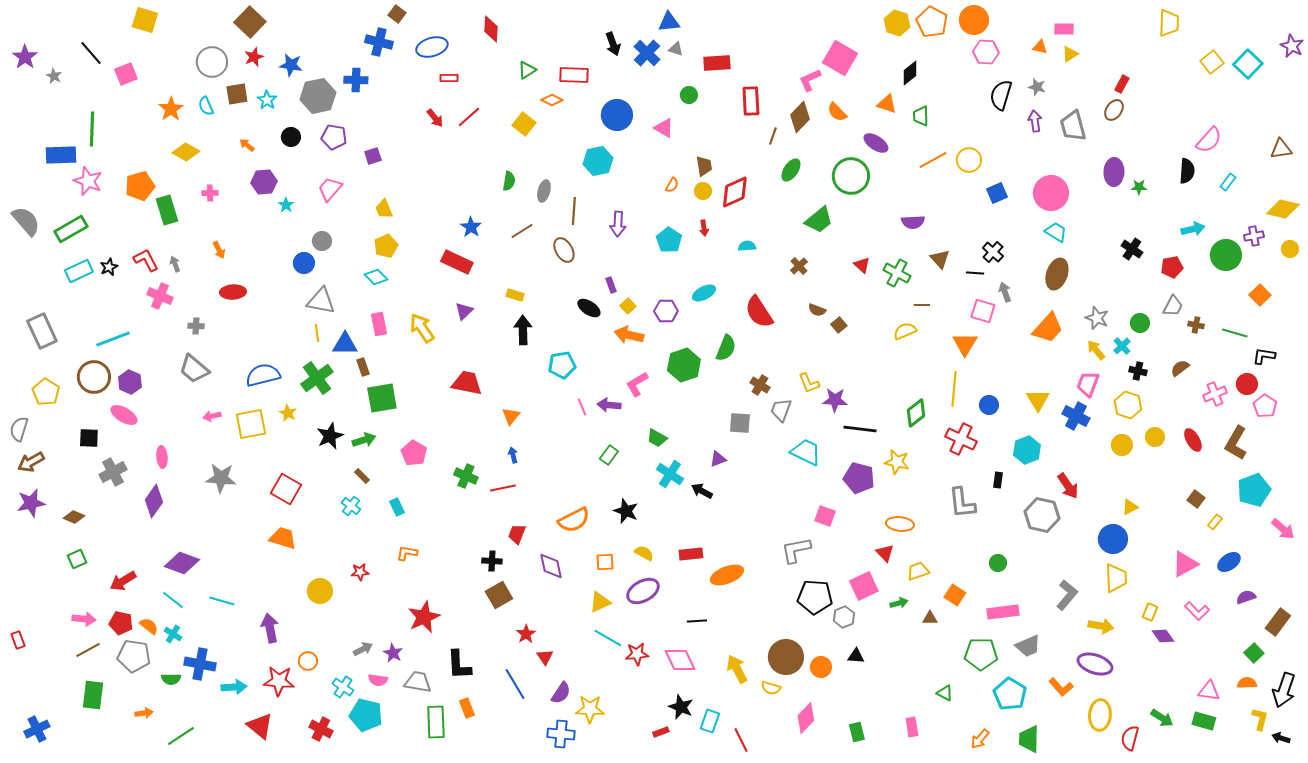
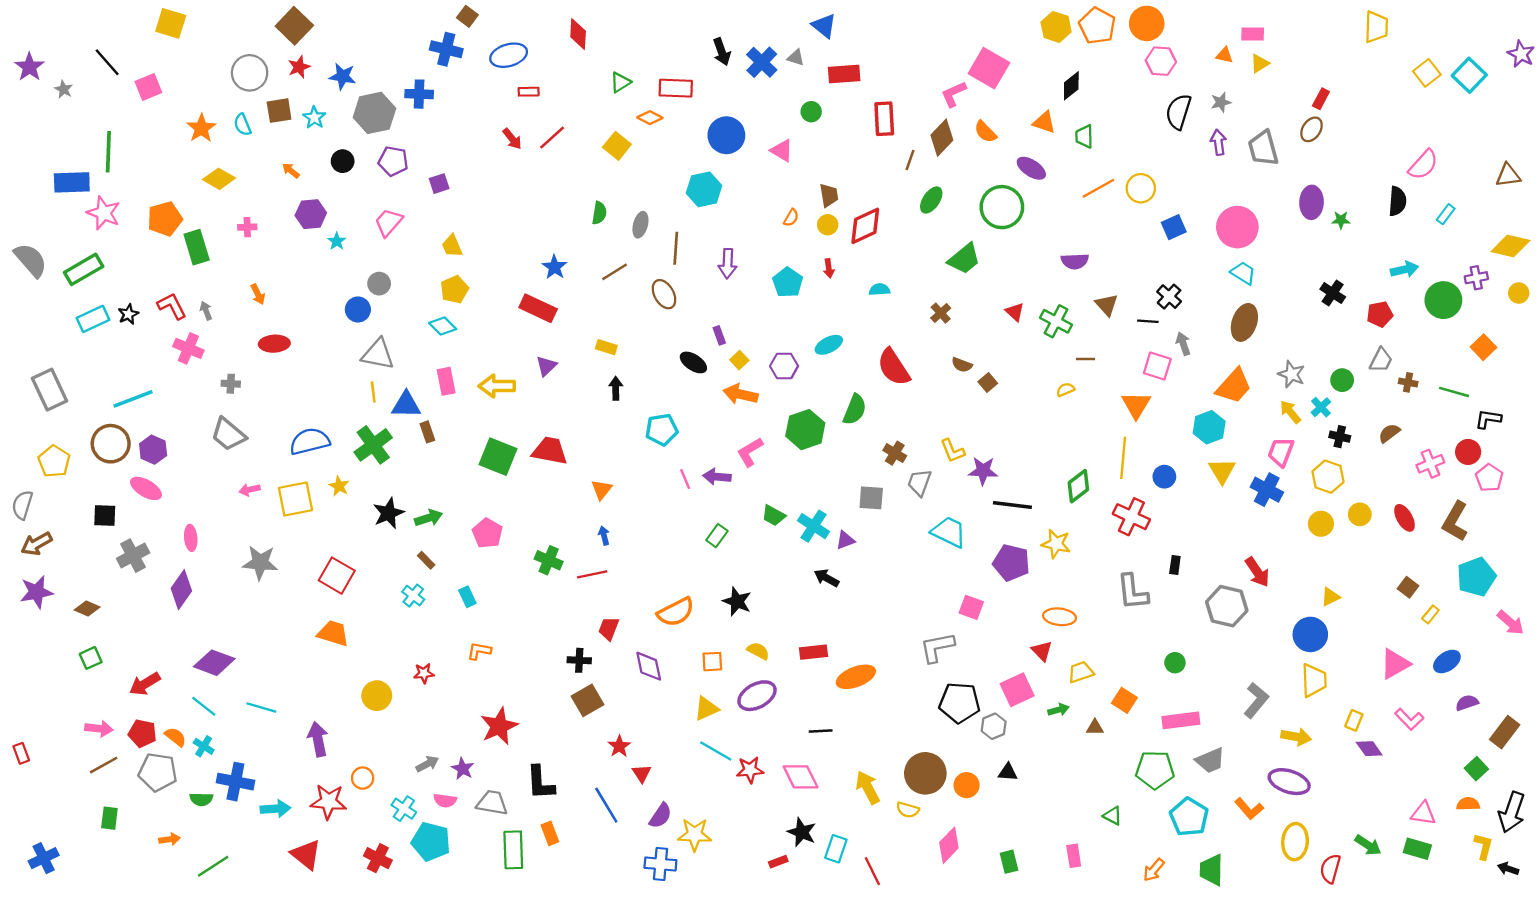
blue triangle: (669, 22) -> (824, 26), moved, turned 45
gray star: (1037, 87) -> (1221, 102), turned -30
yellow arrow: (422, 328) -> (497, 386), turned -56
black arrow: (523, 330) -> (616, 388), size x0.7
yellow semicircle: (905, 331) -> (1065, 390), size x0.7
green square: (382, 398) -> (498, 457), moved, turned 32
cyan hexagon: (1027, 450) -> (1209, 427), moved
cyan cross: (670, 474) -> (814, 526), moved
green rectangle: (93, 695) -> (109, 818), size x0.7

